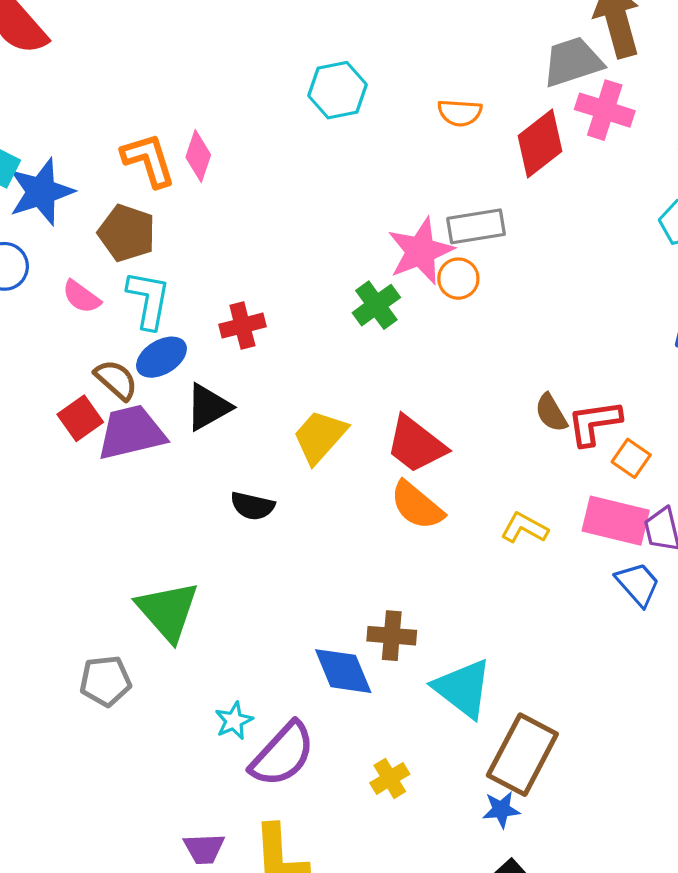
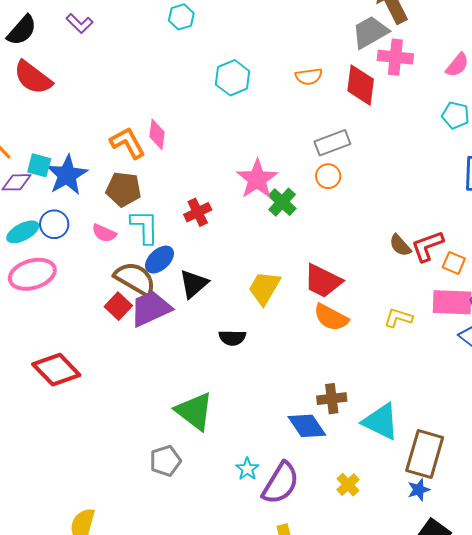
red diamond: (540, 144) -> (361, 85), turned -33
pink star: (420, 251) -> (257, 179), moved
red cross: (242, 326) -> (198, 212), moved
brown semicircle: (116, 380) -> (135, 279), size x1.5

